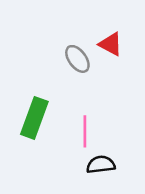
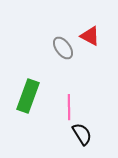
black semicircle: (101, 165) -> (82, 134), turned 65

